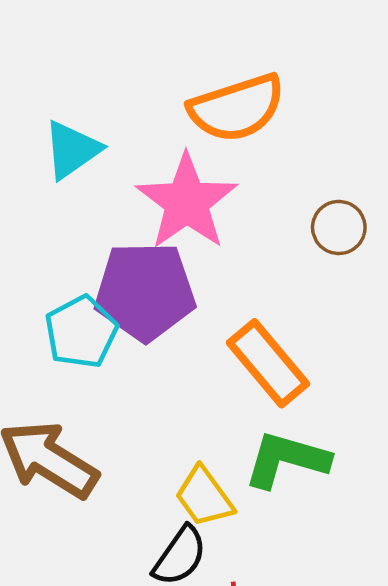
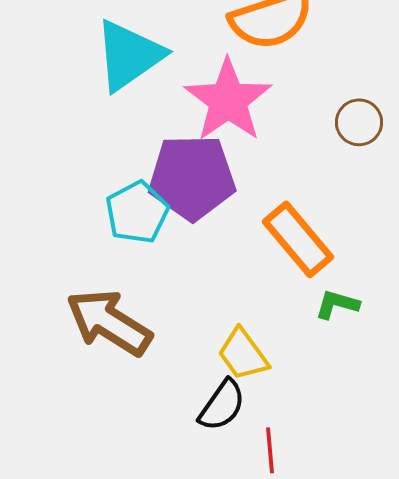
cyan triangle: (72, 150) -> (129, 55), size x1.4
green L-shape: (287, 460) -> (337, 304), moved, size x0.6

